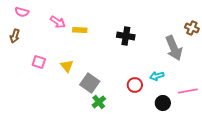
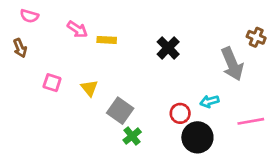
brown arrow: (15, 36) -> (20, 48), turned -40
black cross: (126, 36) -> (168, 48), turned 36
black circle: (163, 103) -> (197, 137), moved, size x1.5

